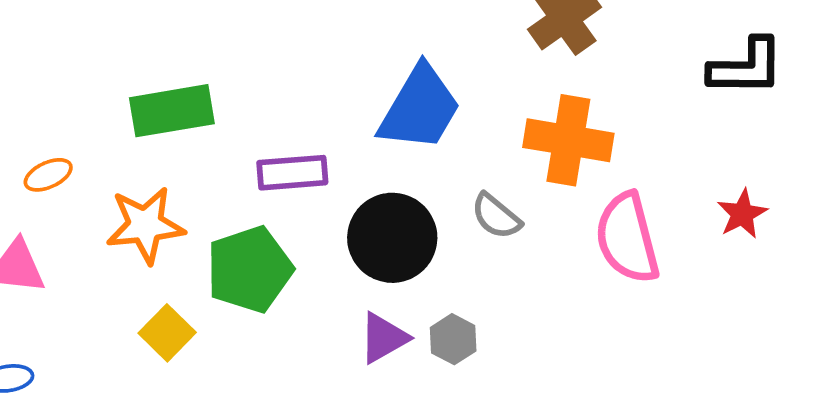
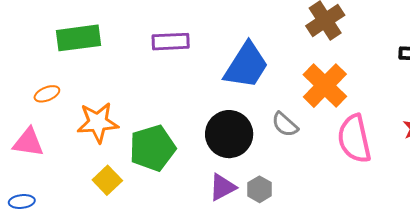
green rectangle: (172, 111) -> (79, 38), moved
orange cross: (568, 140) -> (325, 86), turned 33
purple rectangle: (292, 173) -> (171, 42), moved

